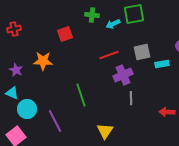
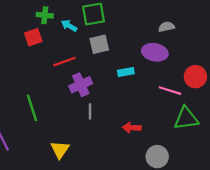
cyan arrow: (113, 24) -> (69, 26), turned 56
red square: (65, 34) -> (33, 37), moved
gray square: (142, 52) -> (99, 44), moved

